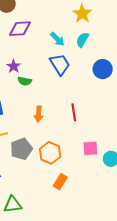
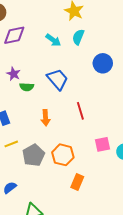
blue trapezoid: (60, 64) -> (57, 79), moved

